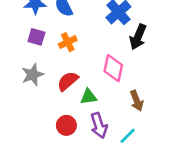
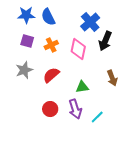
pink diamond: (113, 68) -> (78, 49), moved
green triangle: (89, 97) -> (82, 87), moved
brown arrow: (137, 101) -> (112, 78), moved

